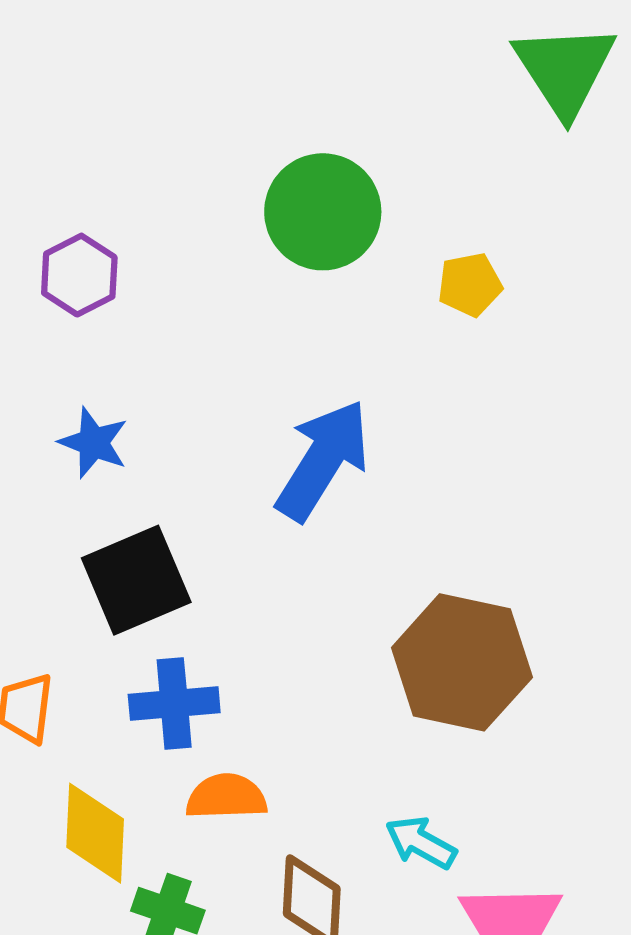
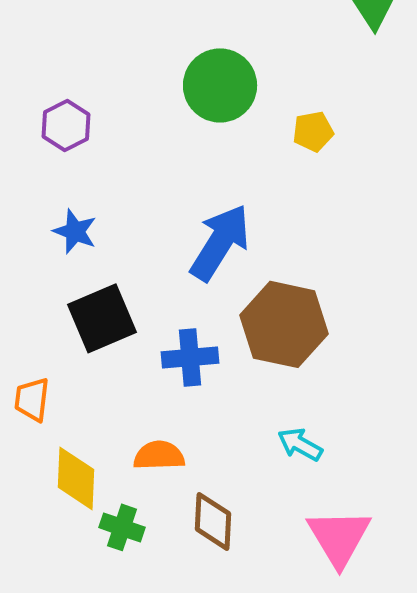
brown hexagon: (462, 662) -> (284, 324), moved
blue cross: (174, 703) -> (190, 357), moved
cyan arrow: (421, 843) -> (300, 444), moved

